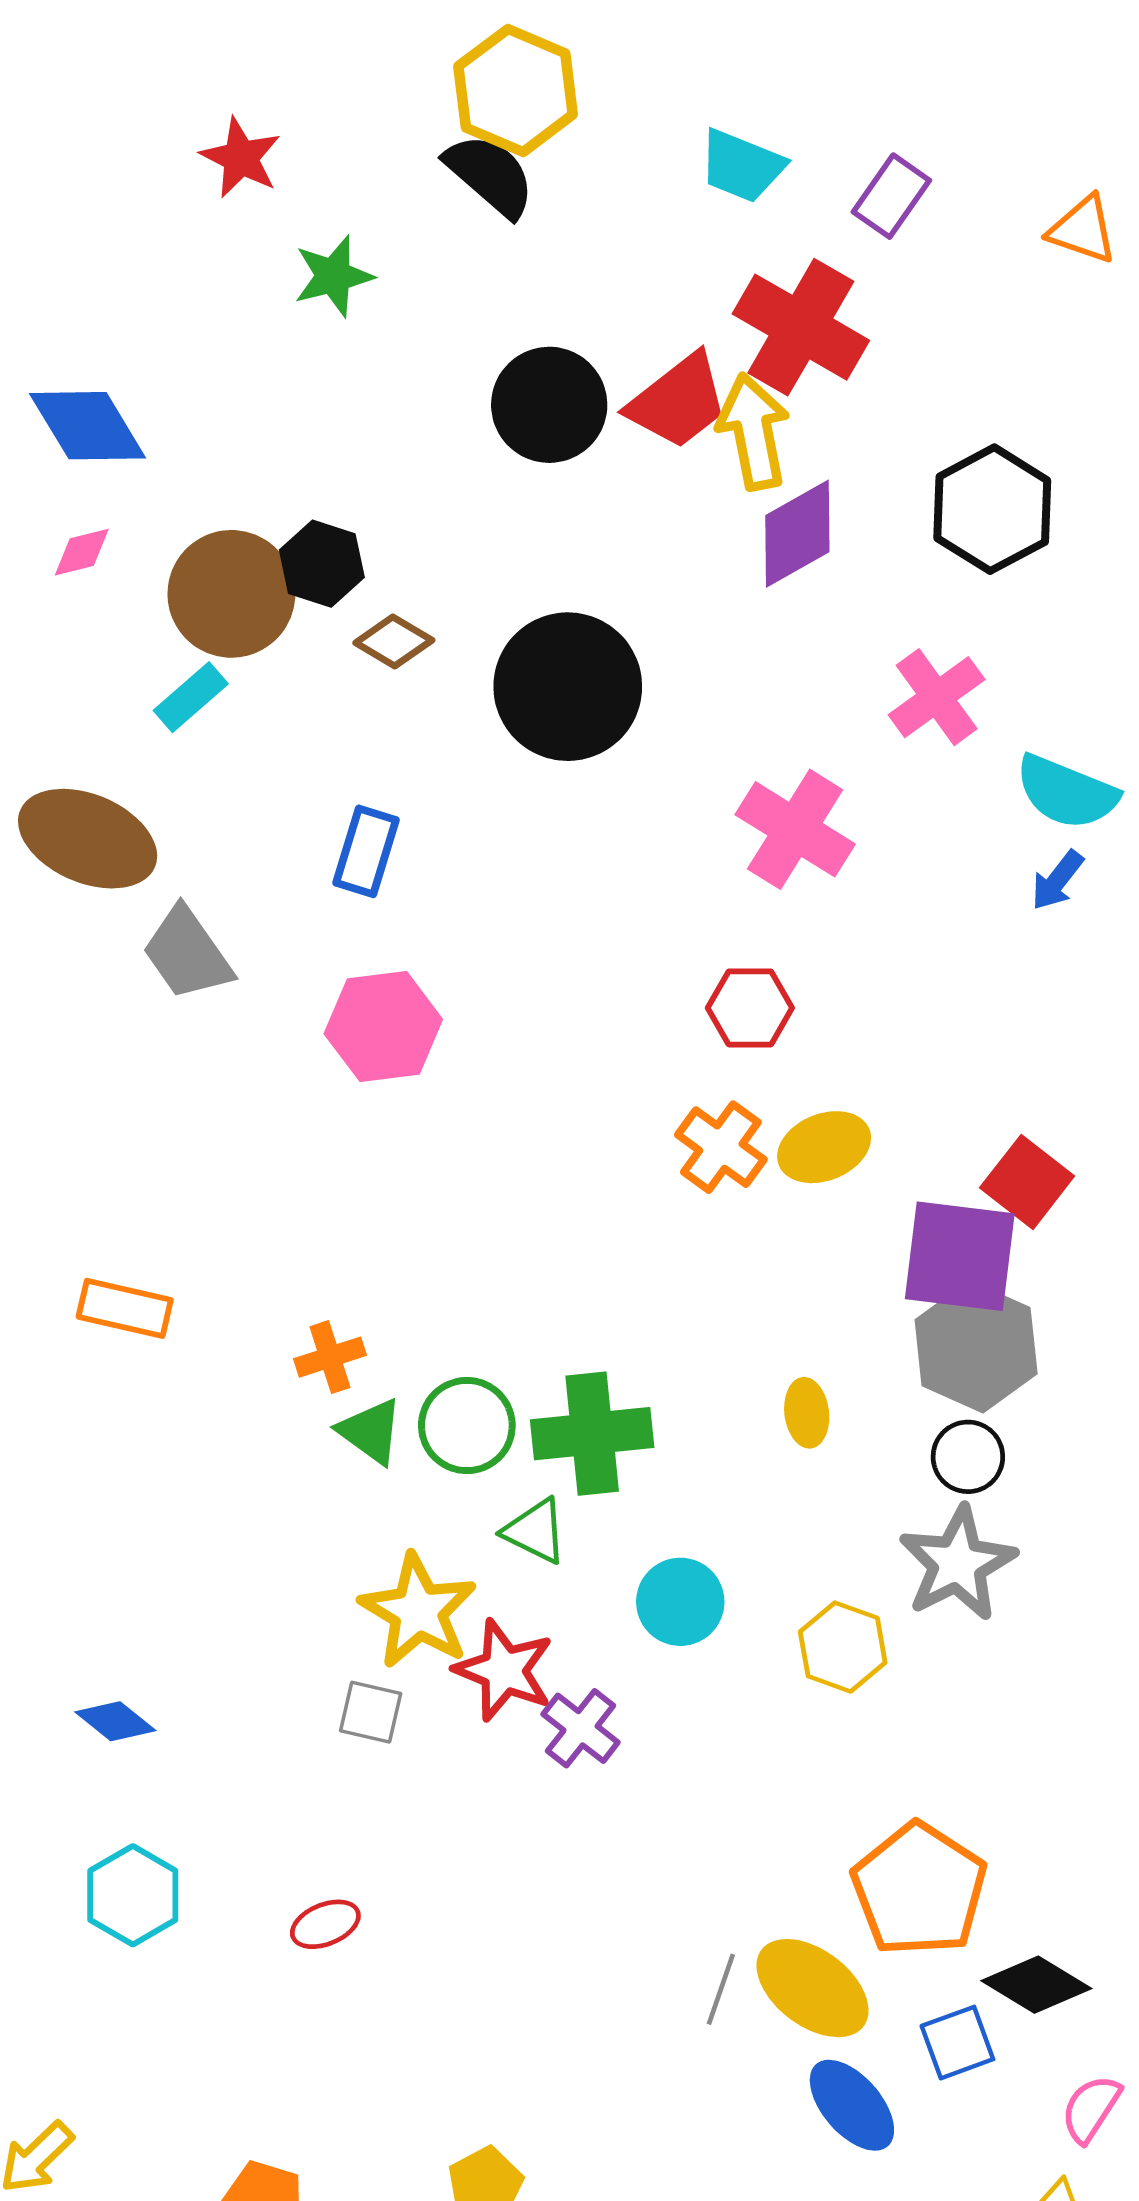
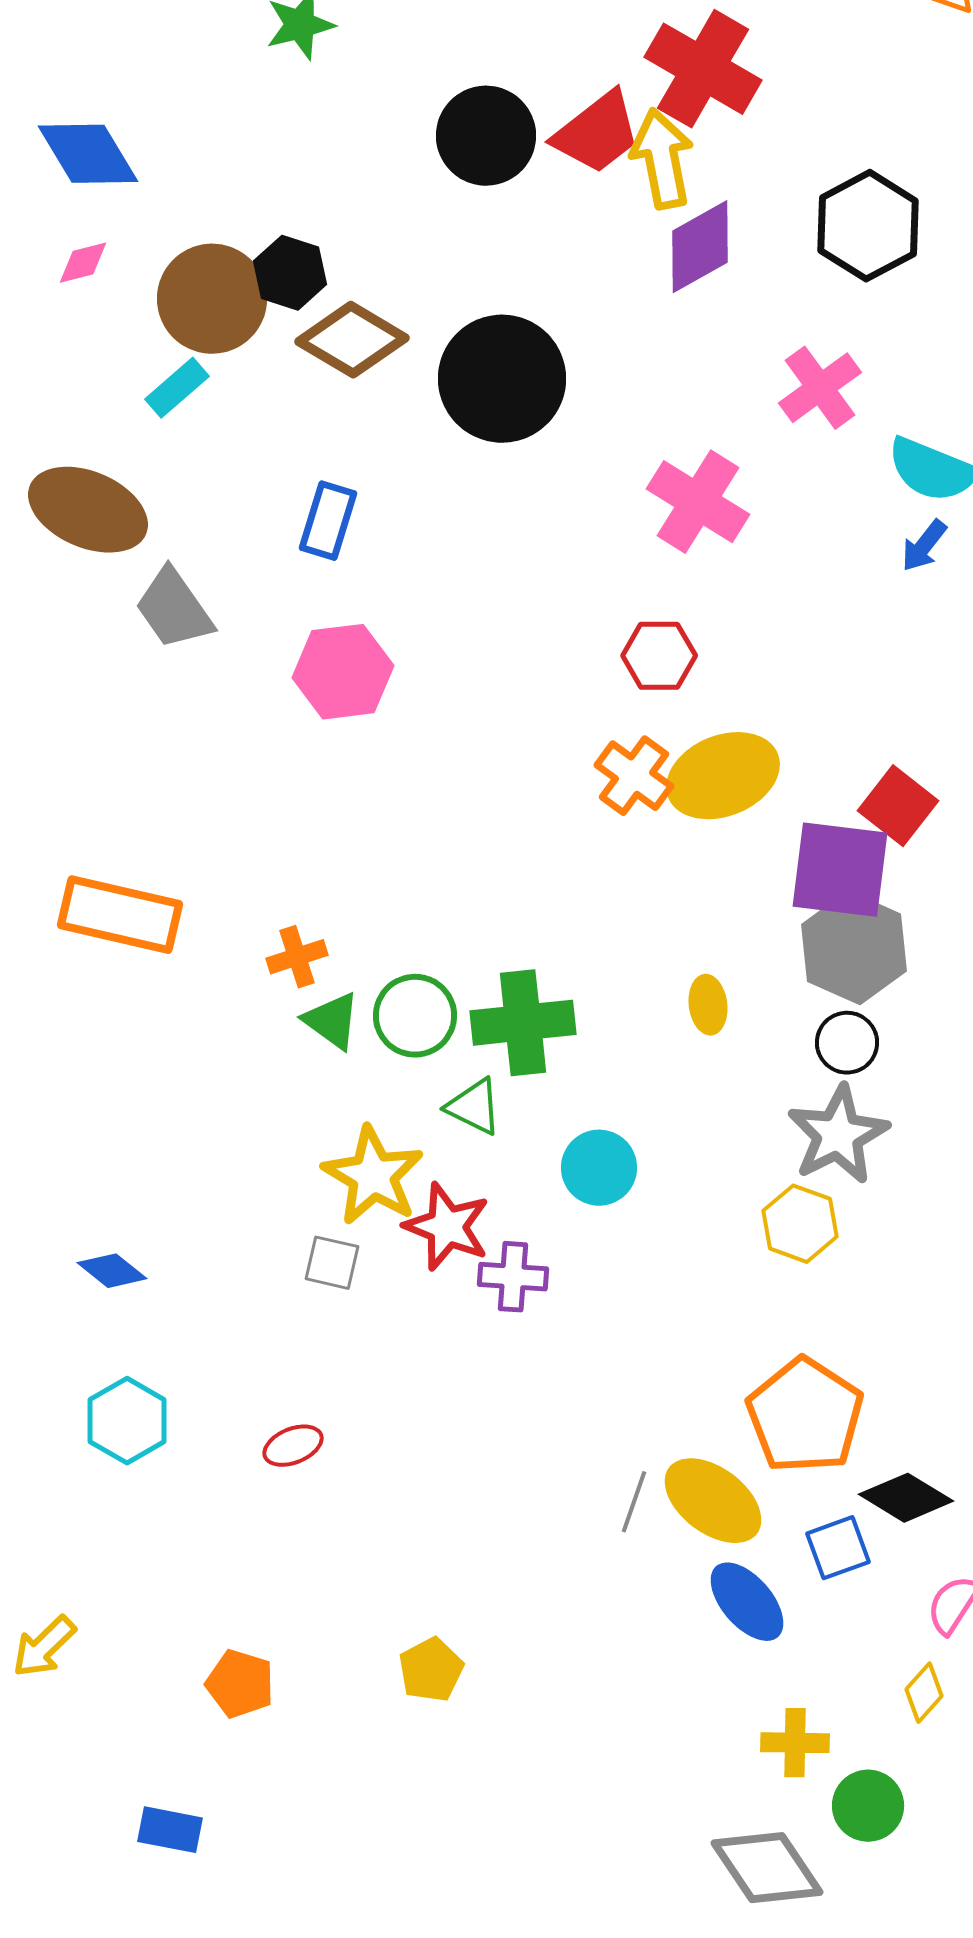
brown diamond: (394, 641) -> (352, 340), size x1.6
yellow ellipse: (824, 1147) -> (723, 776), size x1.4
orange rectangle: (125, 1308) -> (120, 915), size x1.5
yellow hexagon: (843, 1647) -> (800, 1224), moved
purple cross: (581, 1728) -> (513, 1277), turned -34

